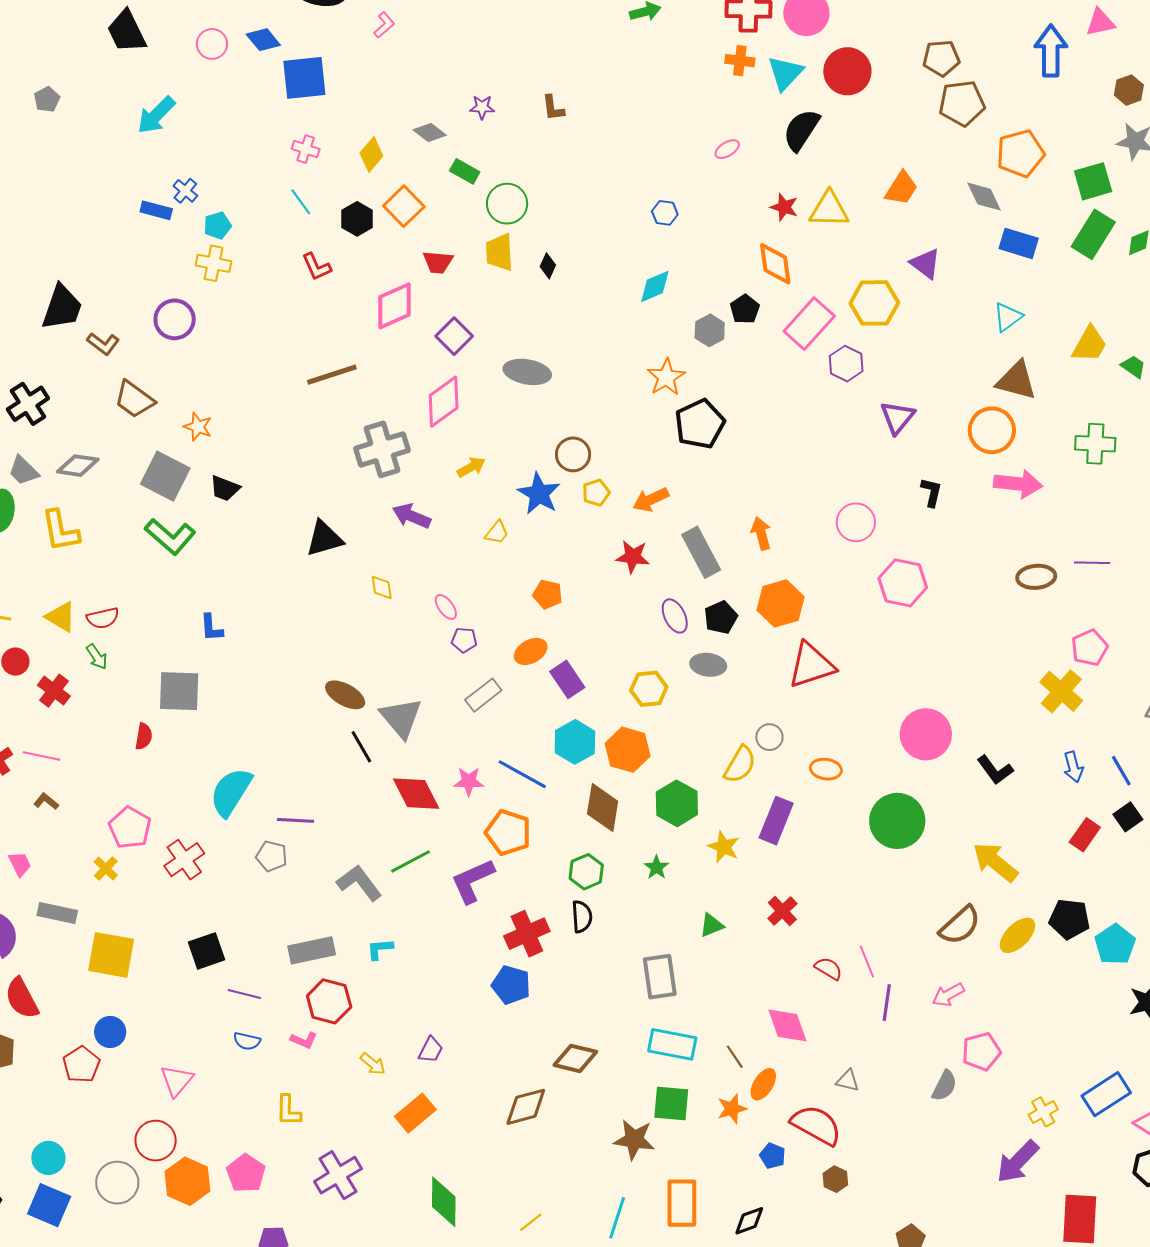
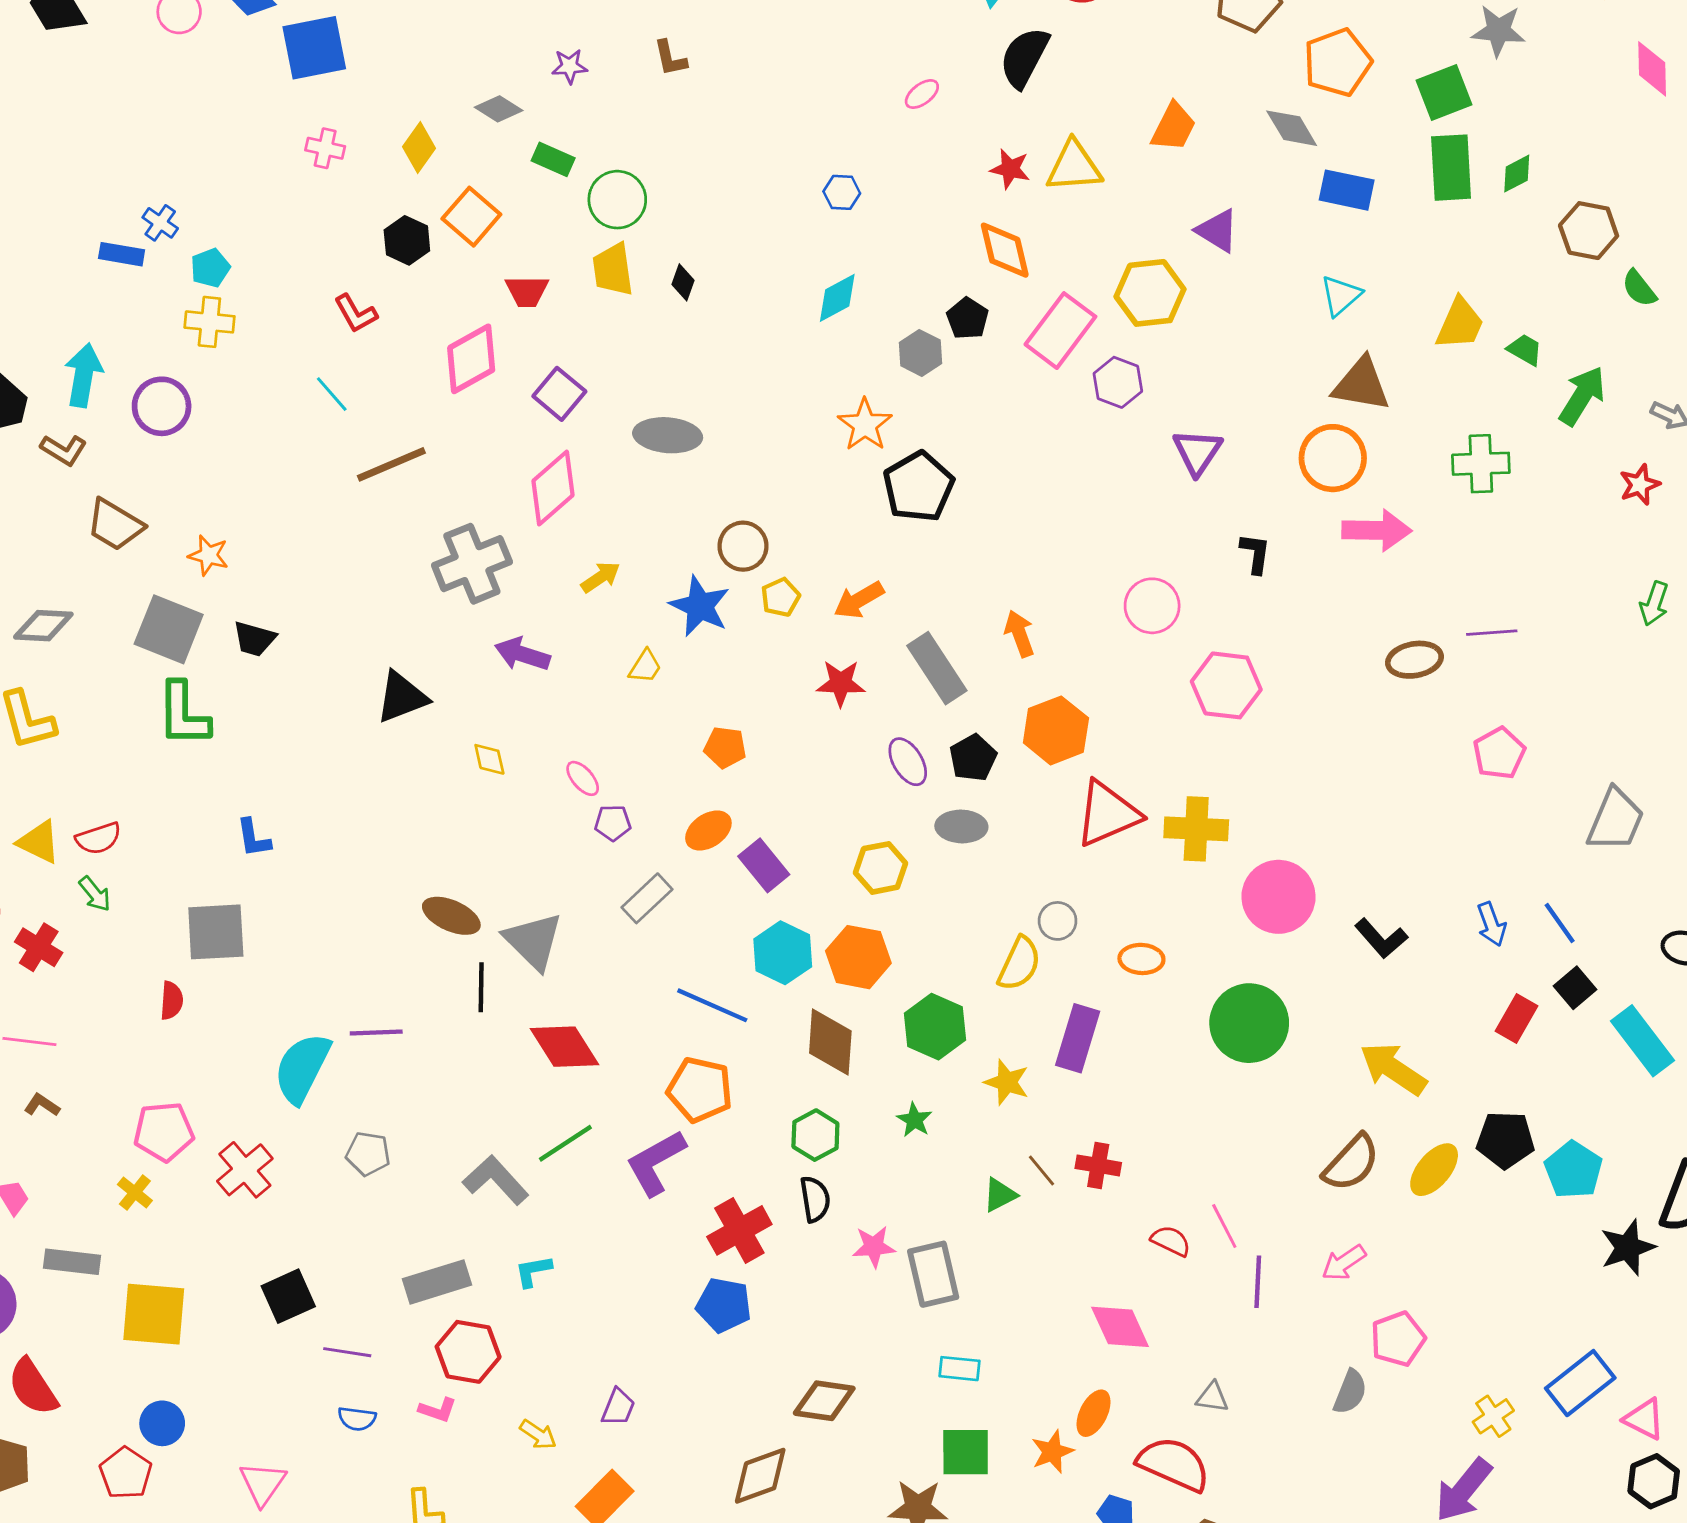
cyan arrow: (156, 115) -> (84, 375), moved, turned 150
cyan line: (301, 202) -> (332, 394), moved
green rectangle: (1093, 234) -> (1451, 168), turned -30
green L-shape: (170, 536) -> (183, 714), turned 54
yellow cross: (1061, 691) -> (1196, 829), moved, turned -33
black line: (361, 747) -> (481, 987), turned 36
pink star: (469, 781) -> (874, 1247), moved
purple line: (295, 820) -> (376, 1032), moved
pink pentagon: (130, 828) -> (164, 1132), turned -30
red cross: (782, 911) -> (1098, 1165), turned -32
cyan rectangle: (672, 1044) -> (959, 1369), size x0.6
brown line: (735, 1057) -> (1041, 1170), moved

